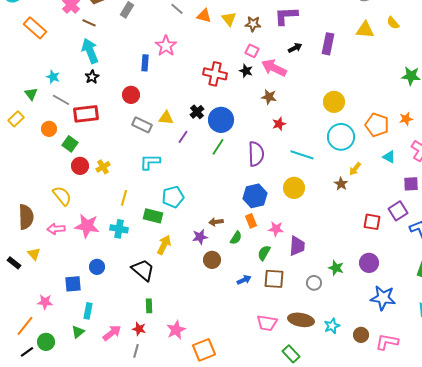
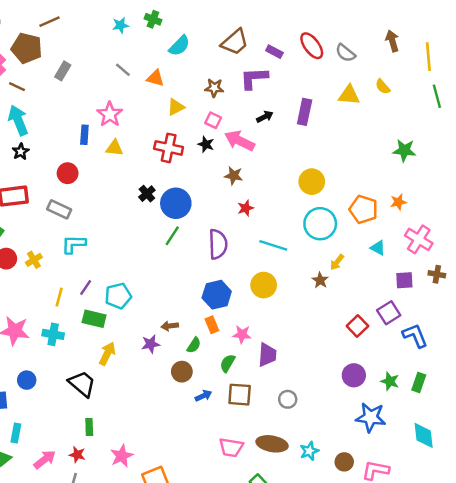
yellow triangle: (229, 19) -> (176, 107), moved, turned 42
yellow triangle: (166, 118) -> (114, 148), moved
gray rectangle: (142, 125) -> (59, 209), moved
purple line: (183, 137) -> (86, 287), moved
cyan L-shape: (150, 162) -> (74, 244), moved
red square: (372, 222) -> (357, 326), turned 36
brown circle: (212, 260) -> (182, 372), moved
green star: (336, 268) -> (390, 381), moved

